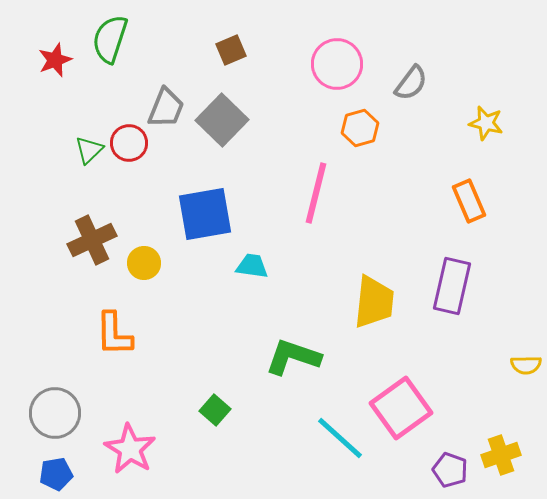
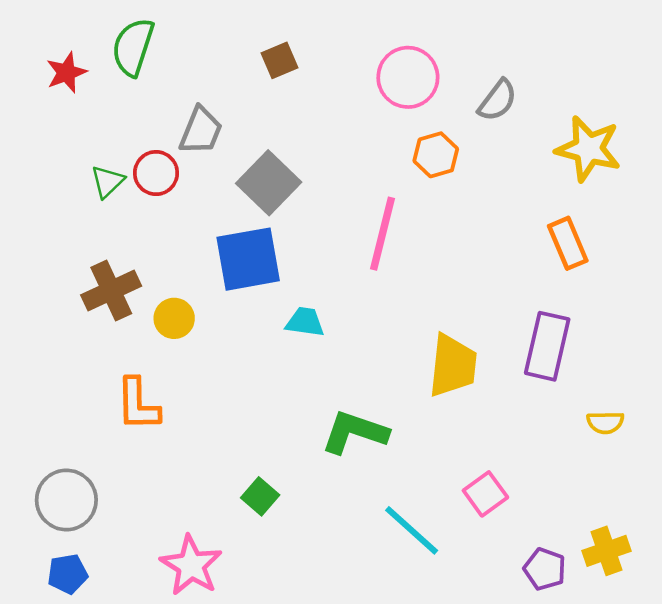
gray square: (222, 120) -> (269, 183), moved
yellow star: (486, 123) -> (588, 149), size x1.6
yellow semicircle: (526, 365) -> (605, 423), moved
pink square: (401, 408) -> (485, 494), size x0.6
pink star: (130, 449) -> (191, 565), moved

